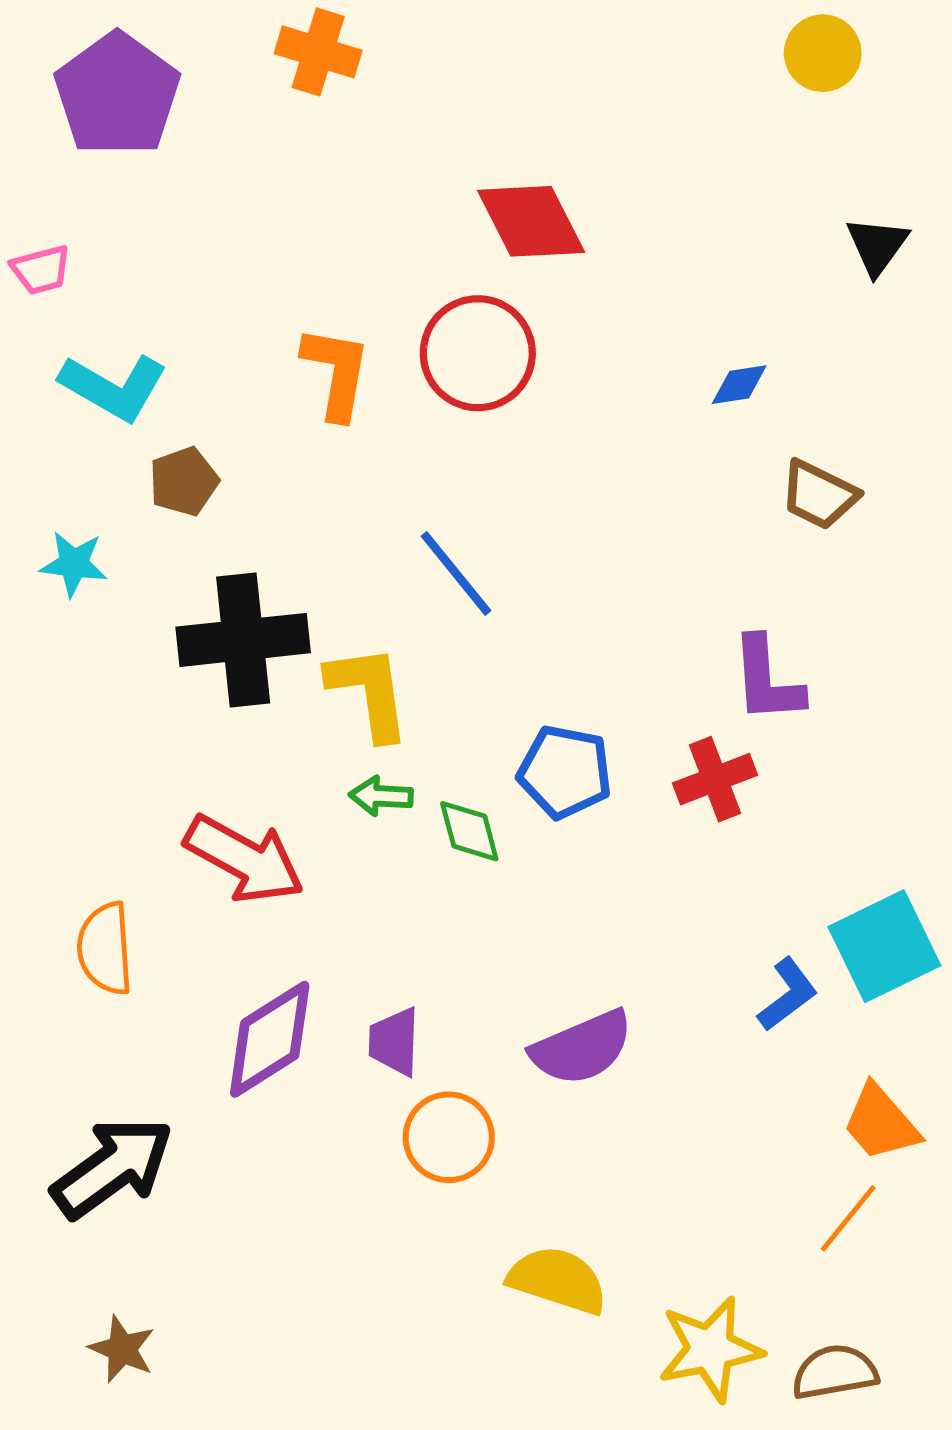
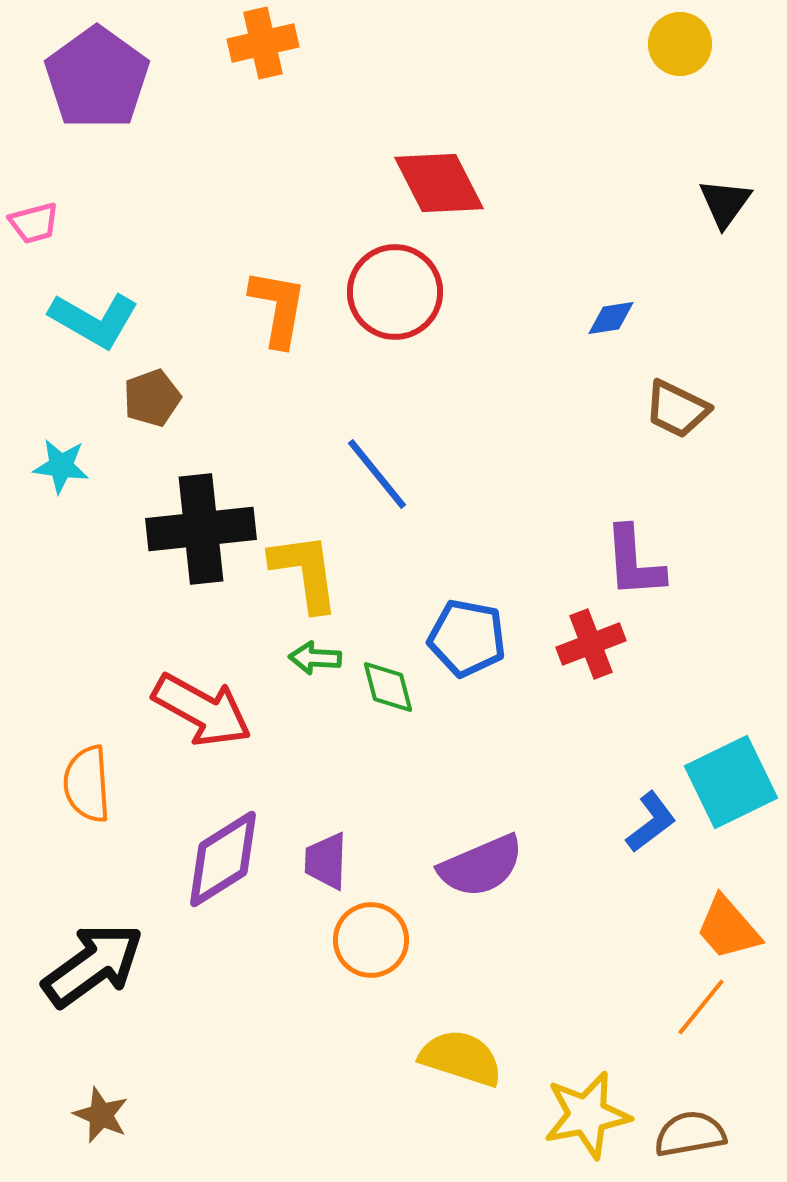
orange cross: (318, 52) -> (263, 43), turned -30

